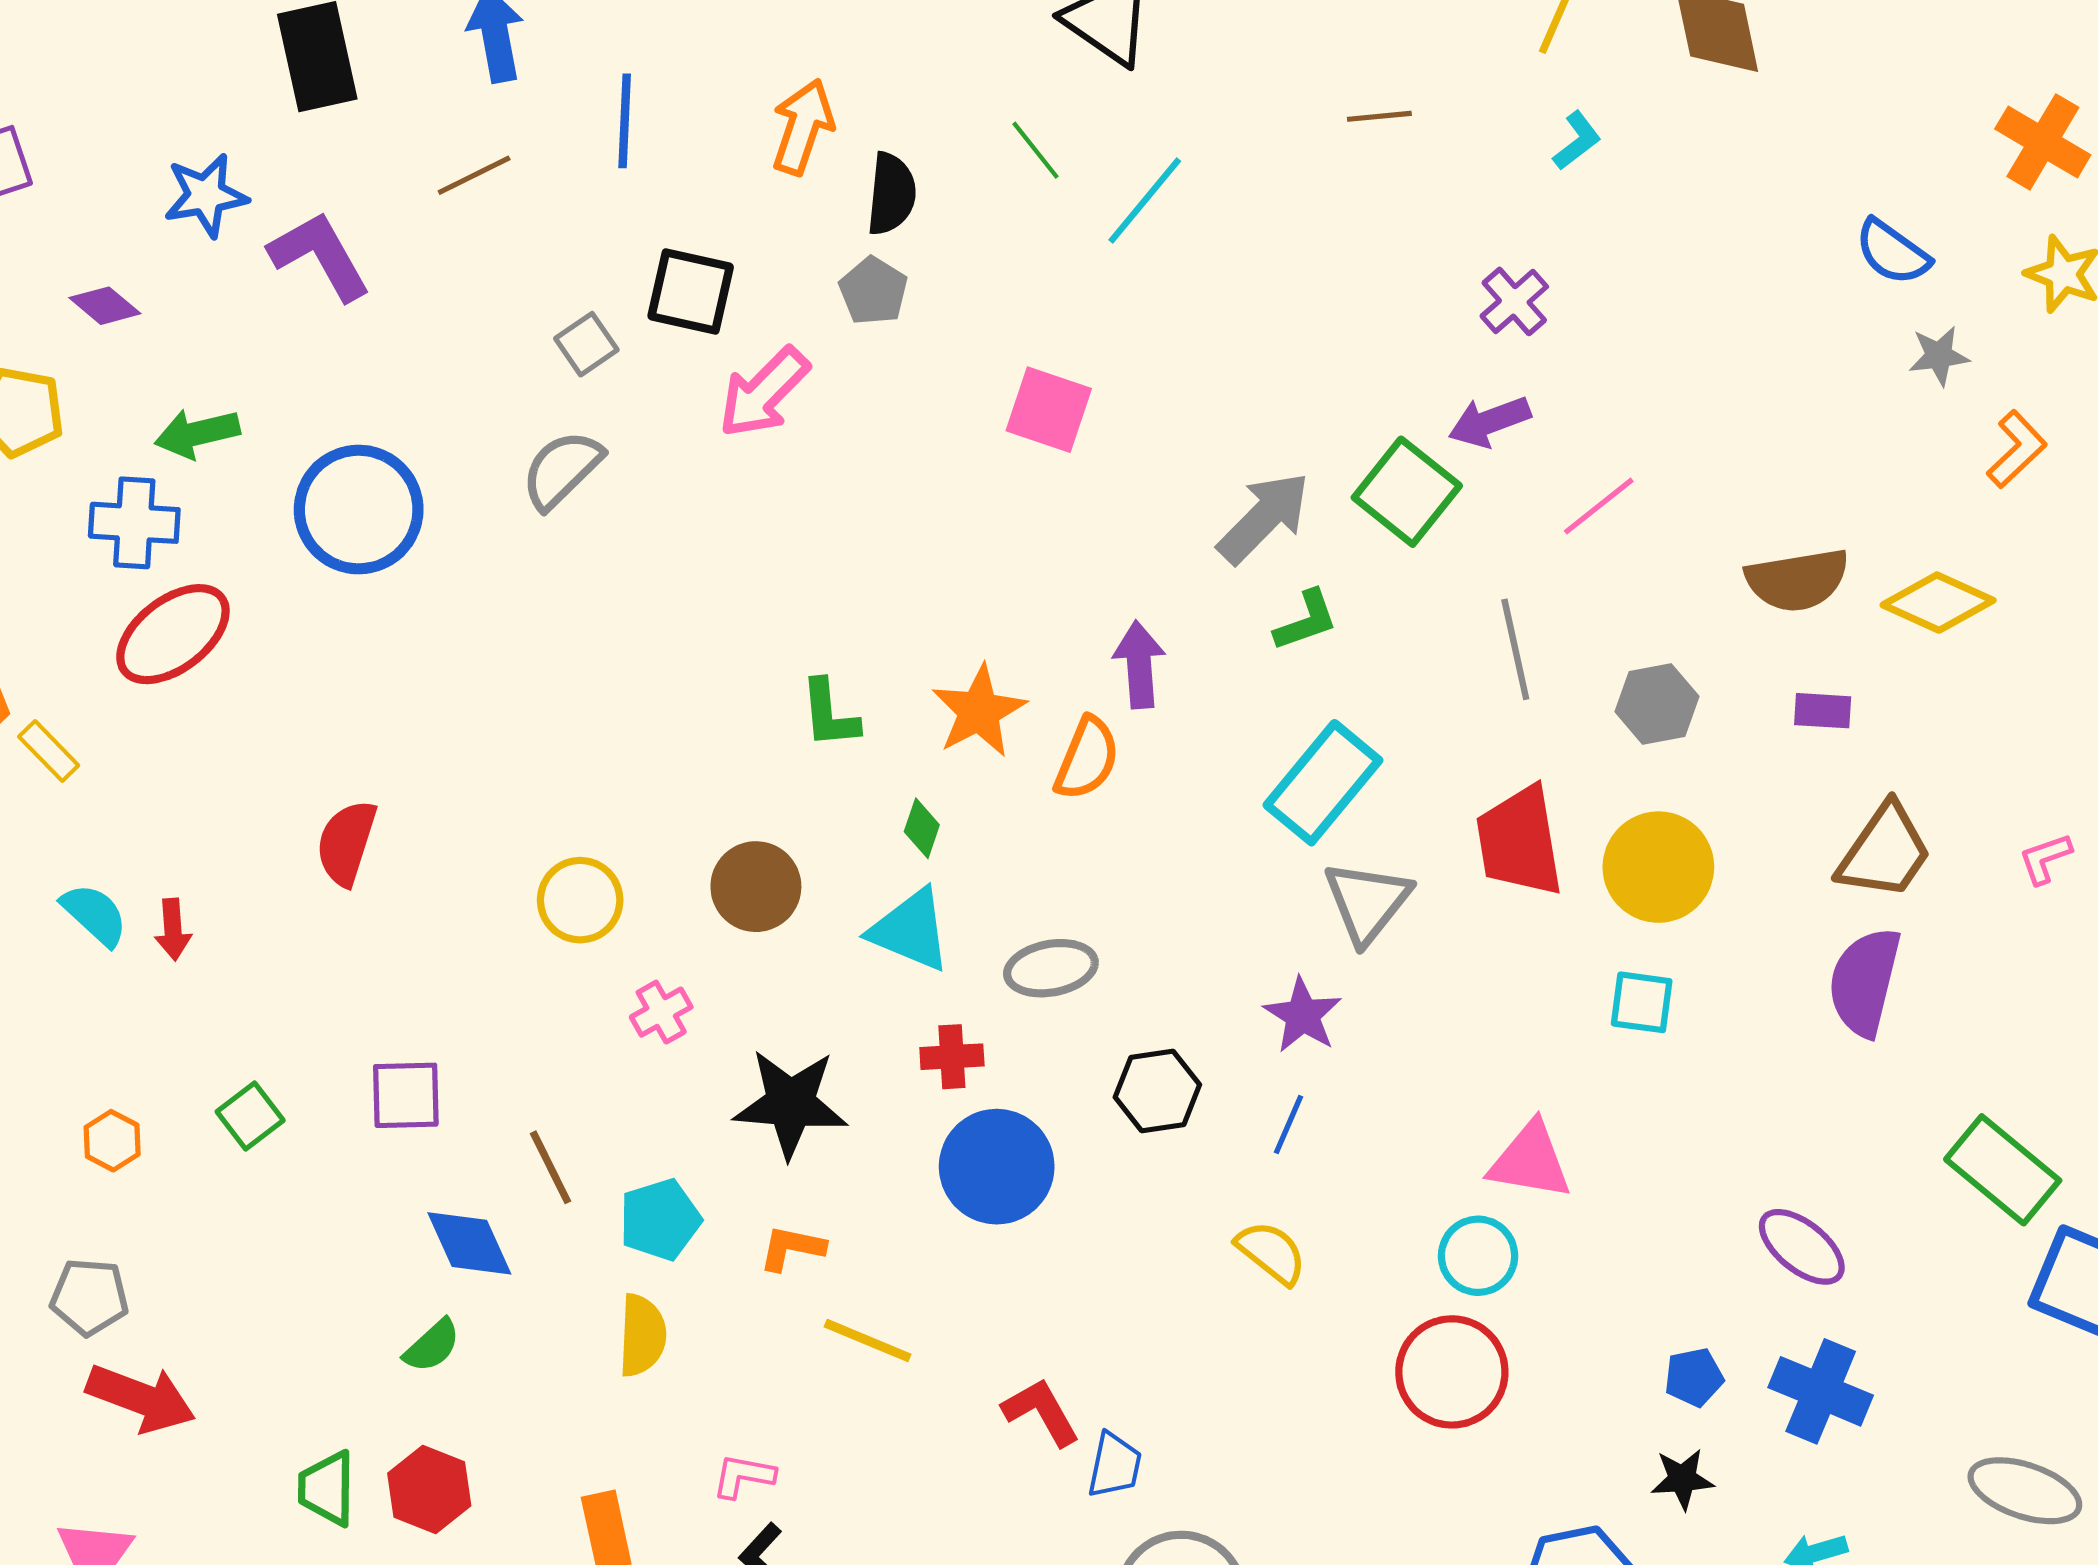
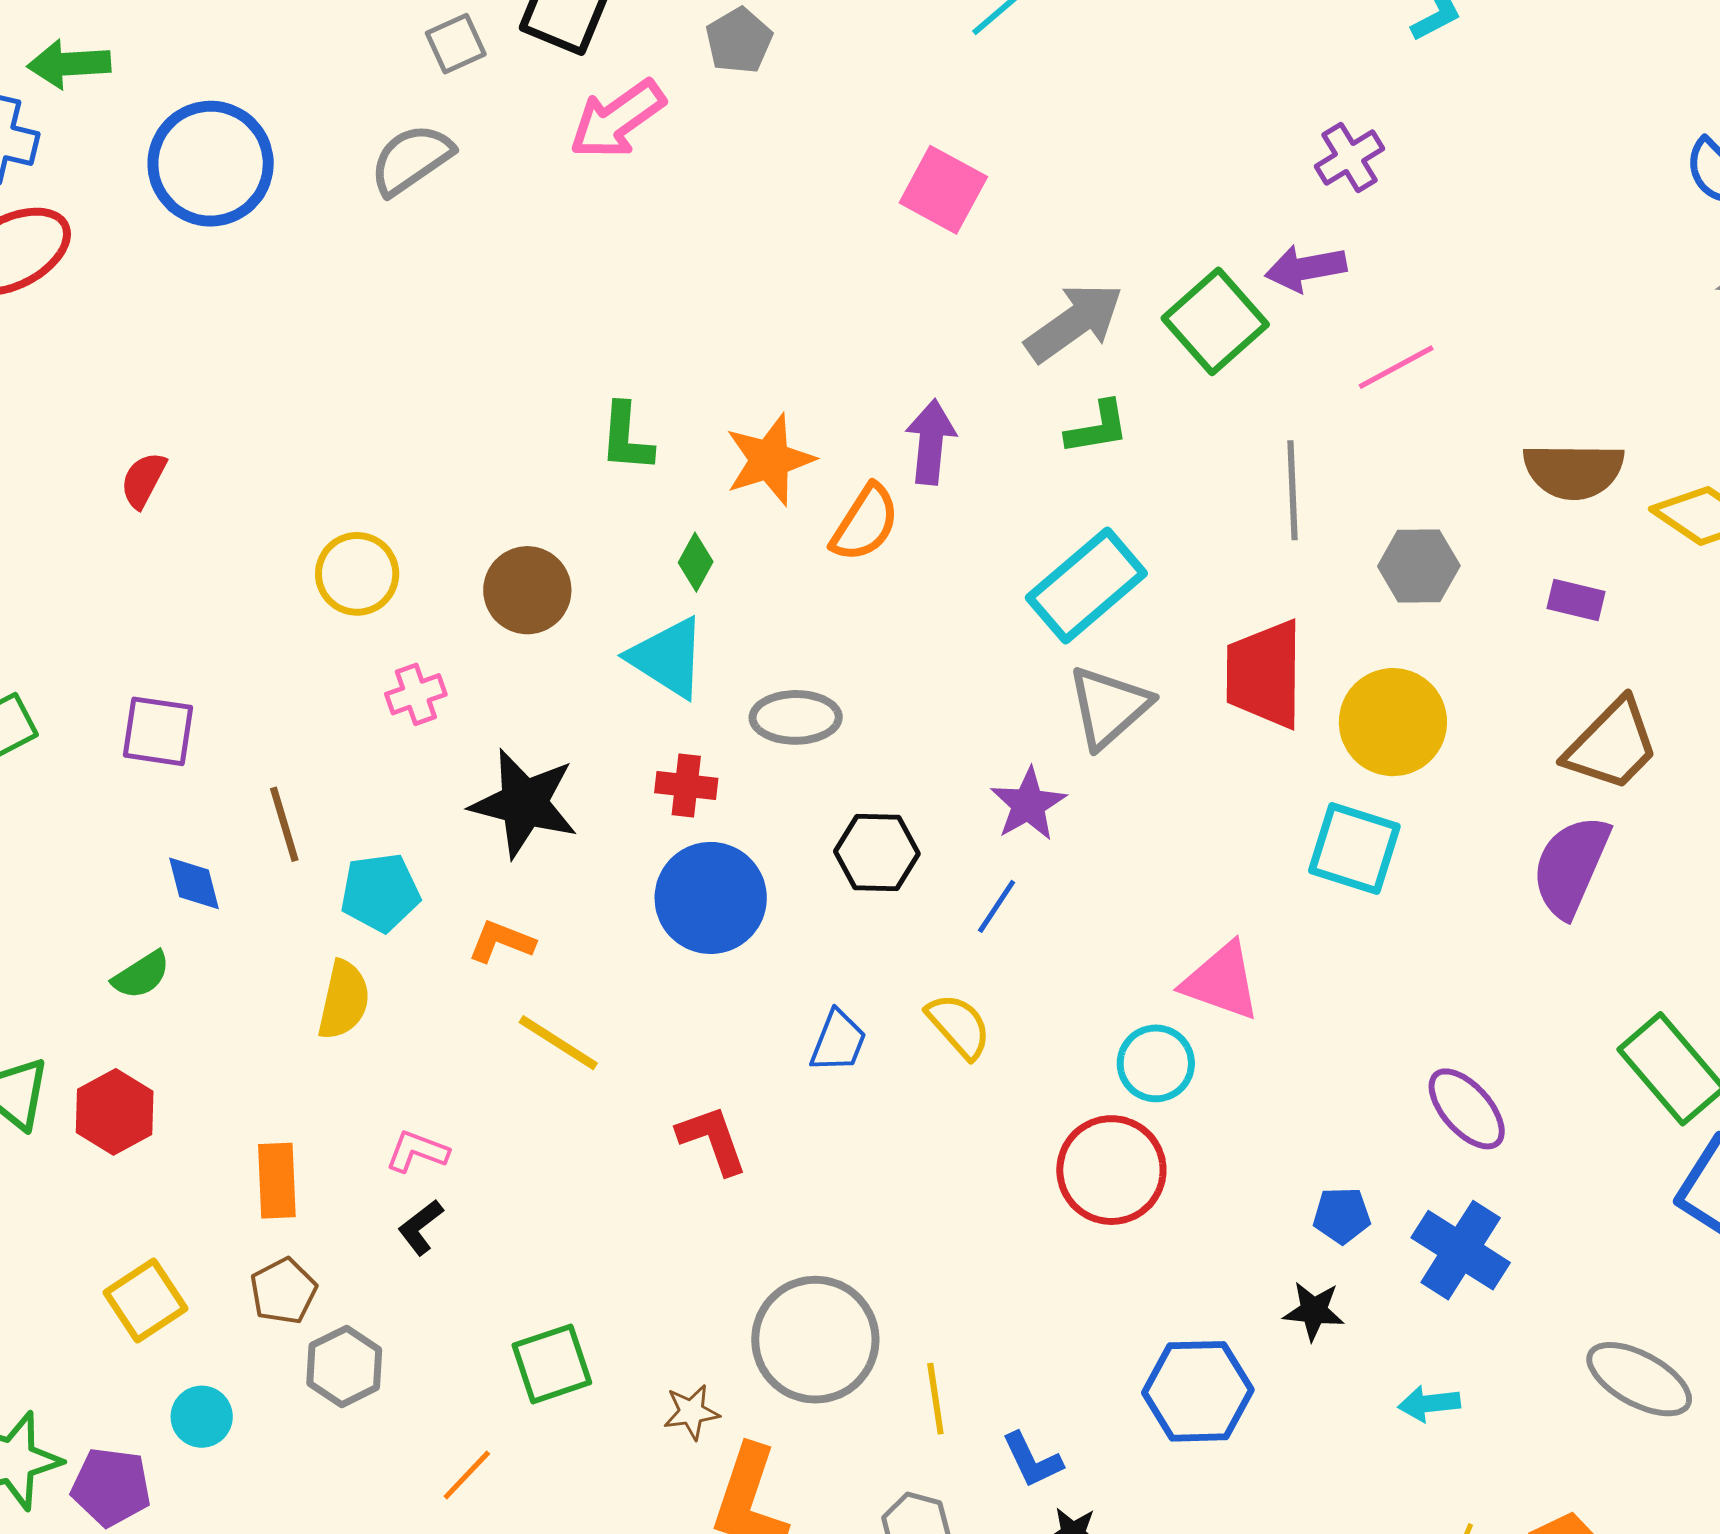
pink square: (1049, 410) -> (943, 190), moved
red semicircle: (346, 843) -> (143, 480), size x0.7
cyan square: (1642, 1002) -> (1354, 849), size x1.4
blue diamond: (469, 1243) -> (194, 883), size x0.7
blue trapezoid: (1115, 1465) -> (838, 1041), moved

